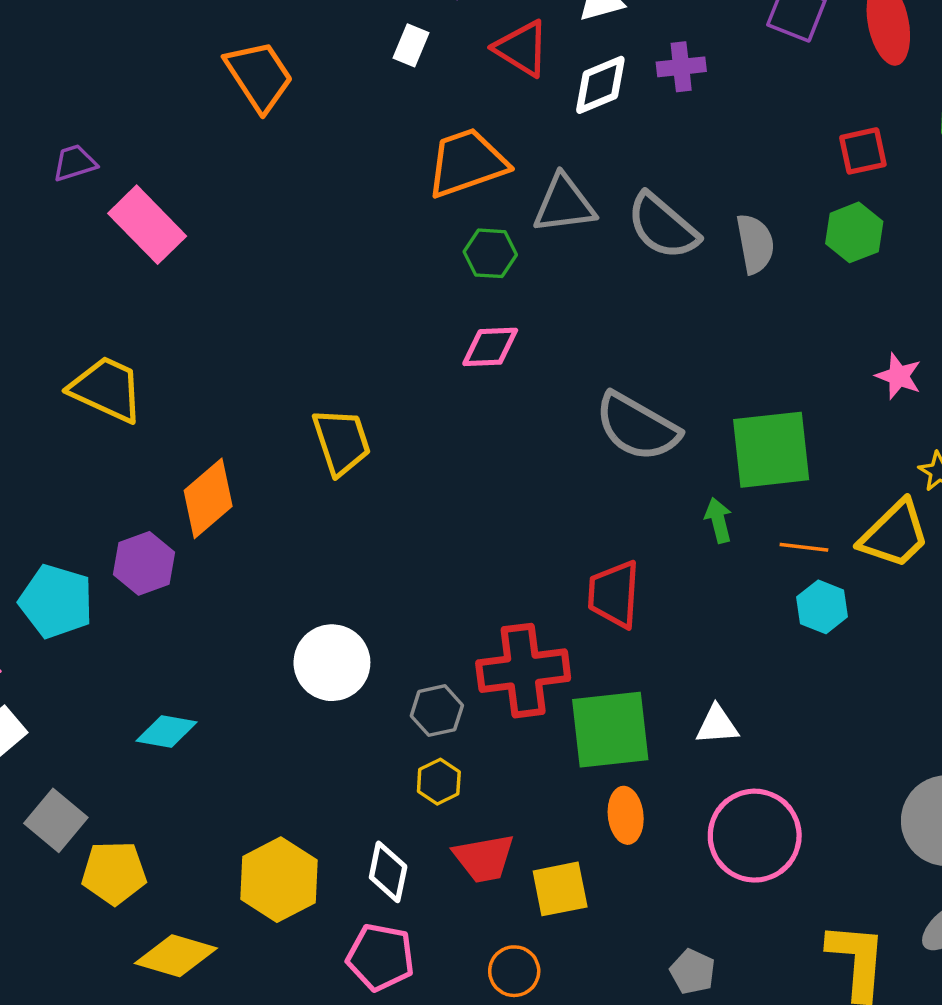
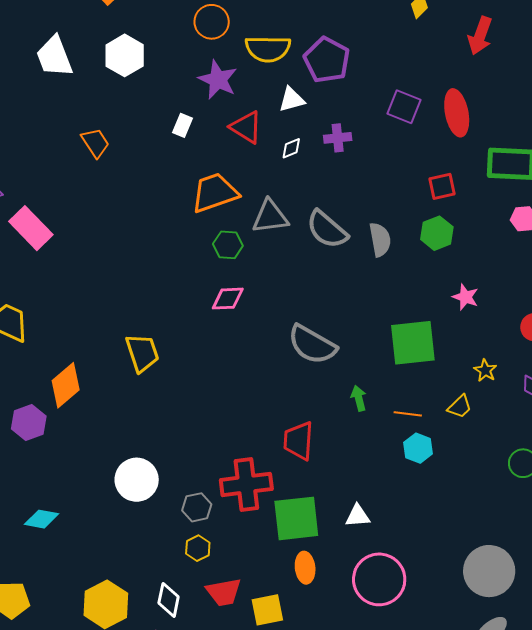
orange trapezoid: (259, 76) -> (95, 143), size x0.7
white diamond: (600, 85) -> (291, 148), size x0.6
pink star: (899, 376) -> (465, 297), moved
green square: (771, 450) -> (413, 343), moved
yellow trapezoid: (894, 534) -> (460, 407), size x0.6

